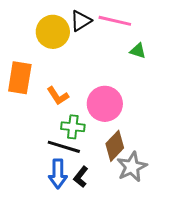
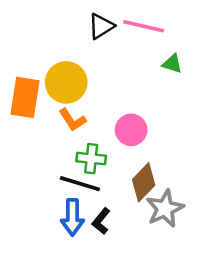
yellow circle: (53, 32) -> (66, 82), moved
pink circle: (105, 104) -> (131, 130), size x0.7

